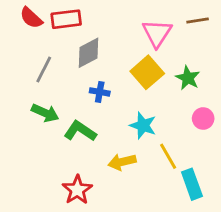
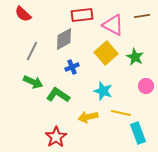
red rectangle: (66, 19) -> (82, 15), moved
pink triangle: (157, 33) -> (113, 25), turned -35
blue cross: (100, 92) -> (72, 67), turned -32
yellow line: (168, 156) -> (121, 113), turned -48

